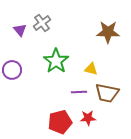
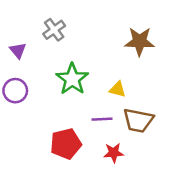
purple triangle: (20, 30) -> (18, 50), moved
red pentagon: (60, 122) -> (66, 144), moved

